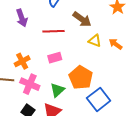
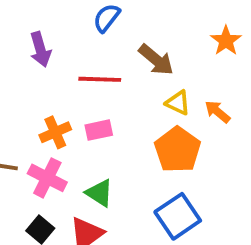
orange cross: (22, 61) -> (55, 132), moved
orange pentagon: (81, 77) -> (178, 150), moved
green triangle: (57, 90) -> (100, 193), turned -49

